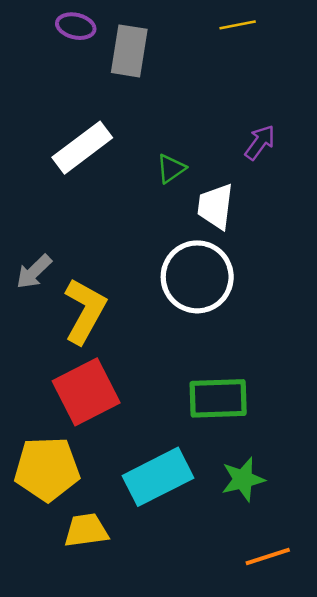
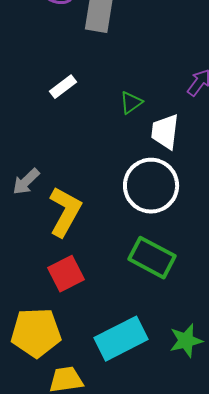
white rectangle: (82, 148) -> (63, 87), size x0.6
red square: (86, 392) -> (66, 274), size x0.7
green rectangle: (218, 398) -> (152, 258), moved, turned 30

